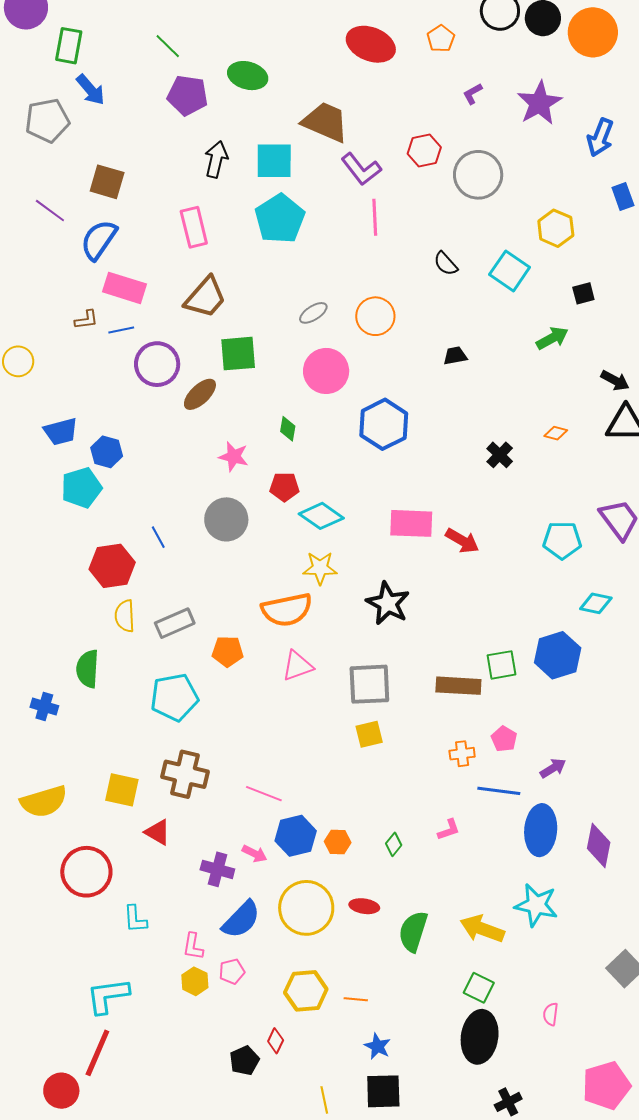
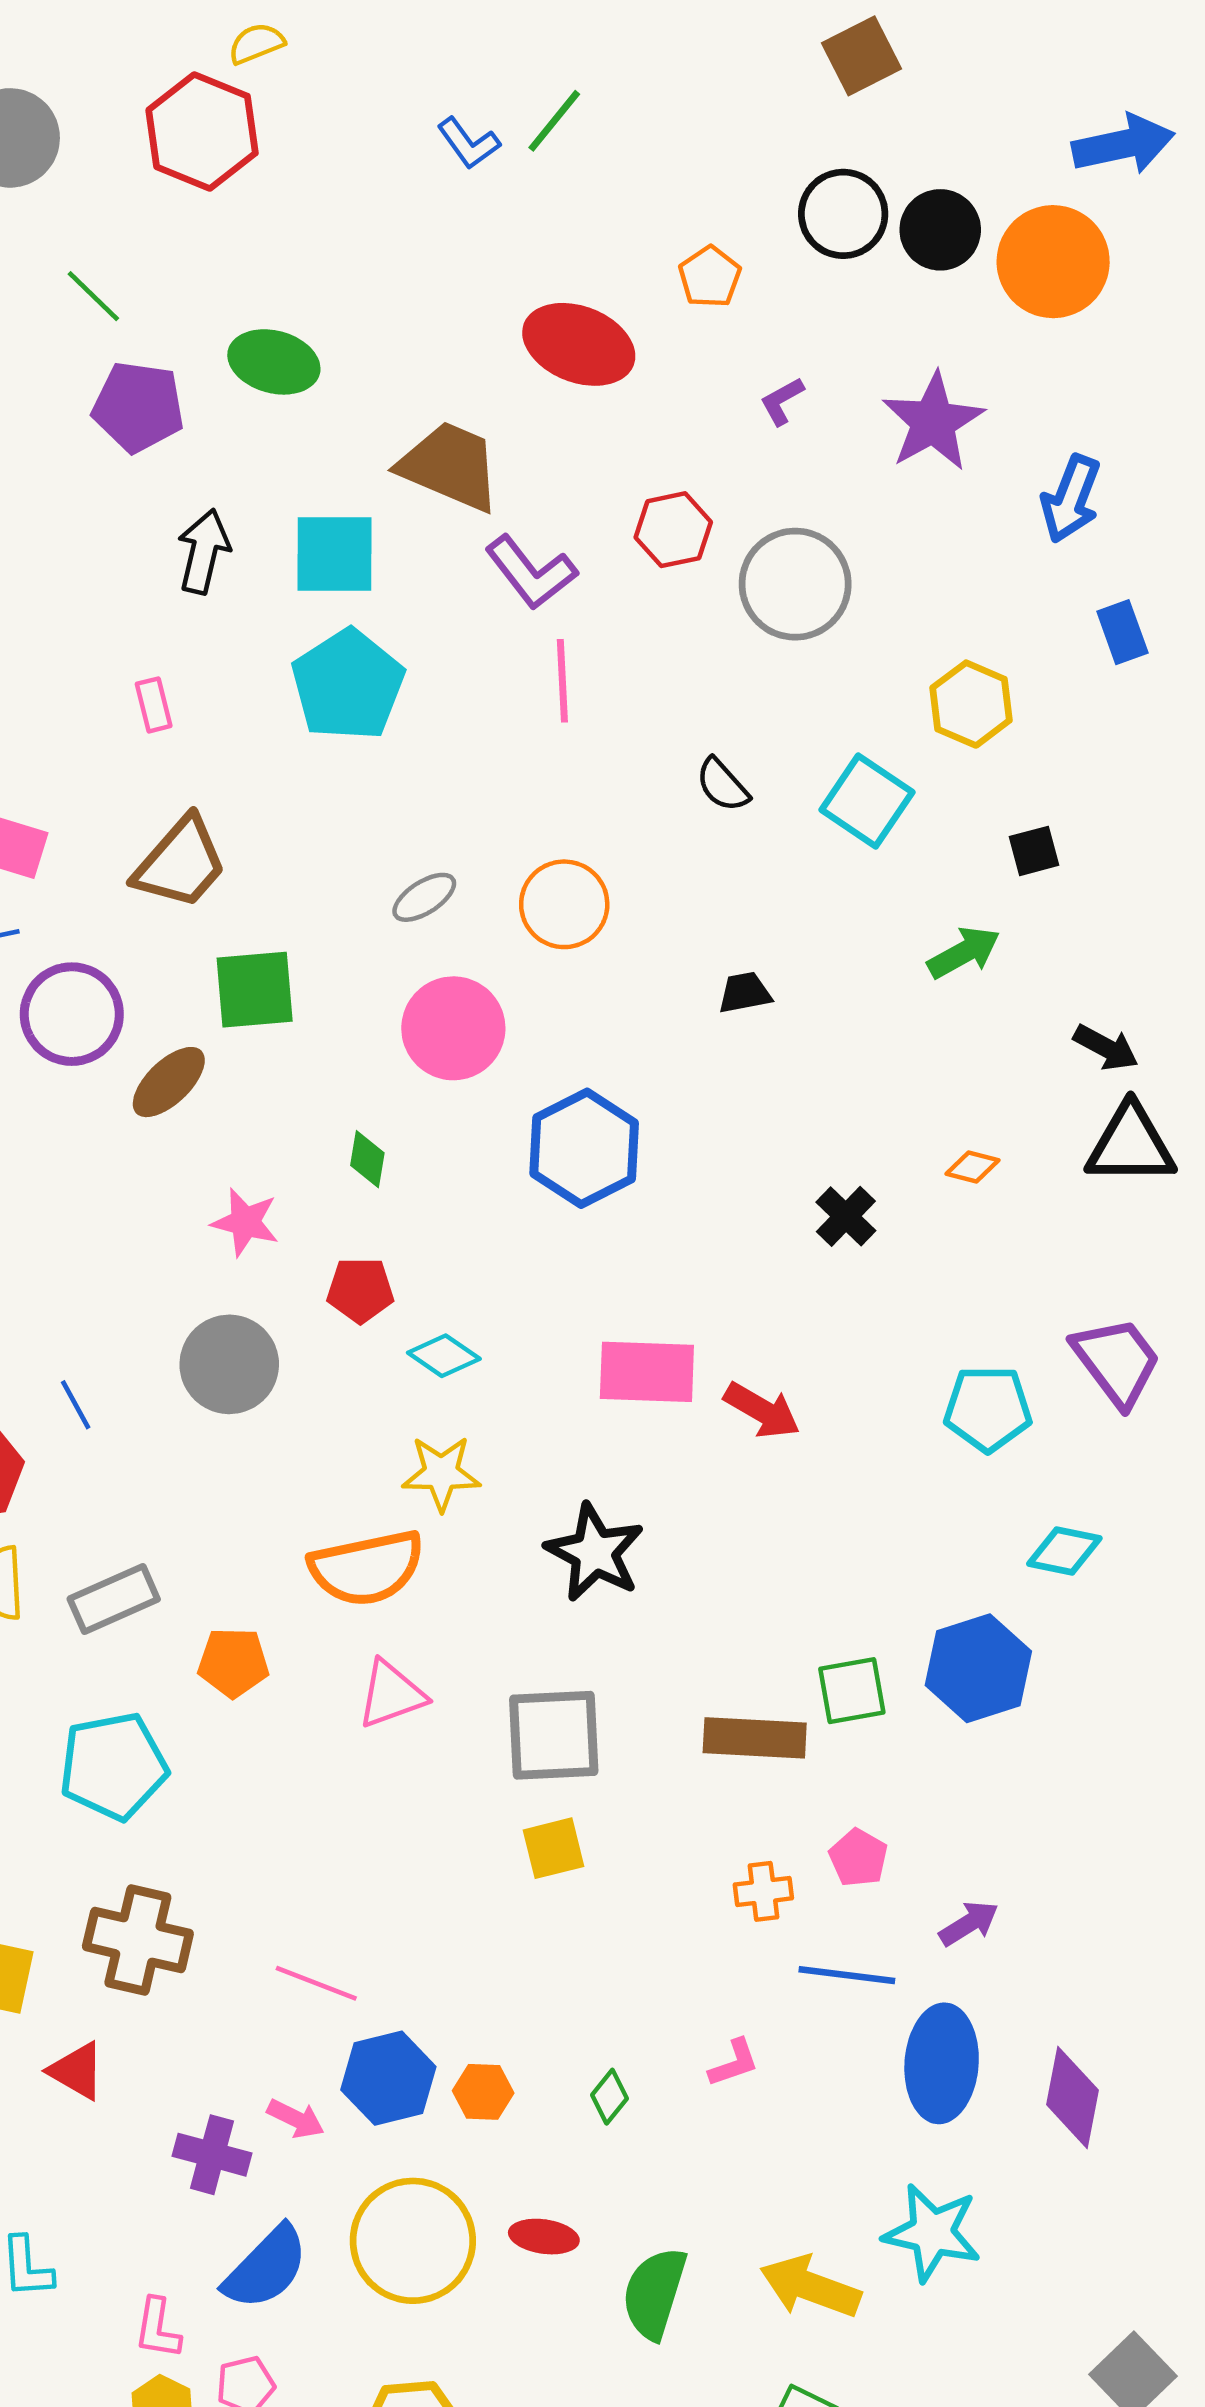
red ellipse: (371, 44) -> (579, 344), moved
pink rectangle: (194, 227) -> (154, 705), size x0.6
cyan diamond: (321, 516) -> (444, 1356), size x0.7

